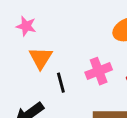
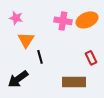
pink cross: (99, 71) -> (63, 21), moved, turned 30

